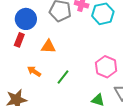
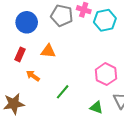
red rectangle: (19, 40) -> (20, 54), moved
green line: (63, 77) -> (63, 92), moved

